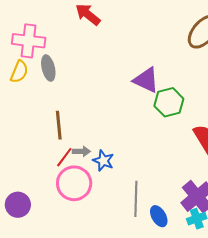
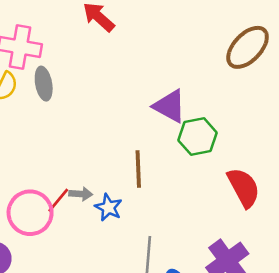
brown line: (59, 125) -> (138, 169), moved
pink circle: (74, 183) -> (30, 213), moved

